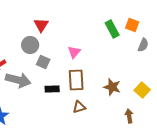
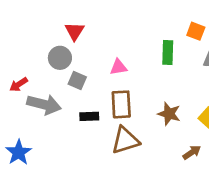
green rectangle: (112, 29) -> (168, 52), moved, turned 30
pink triangle: (74, 52) -> (119, 67), turned 40
brown triangle: (79, 107) -> (125, 140), size x1.6
brown arrow: (129, 116) -> (192, 152), turned 64

